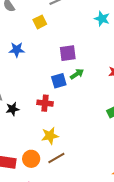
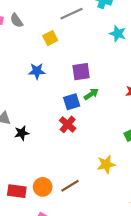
blue star: (17, 50) -> (37, 71), moved
red cross: (45, 103) -> (68, 124), moved, turned 35
yellow star: (50, 136) -> (106, 164), moved

